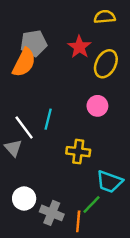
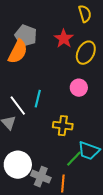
yellow semicircle: (105, 17) -> (85, 14), turned 78
gray pentagon: (34, 43) -> (26, 36), turned 30
white circle: (24, 198) -> (18, 165), size x1.4
green line: (91, 205) -> (74, 159), moved

